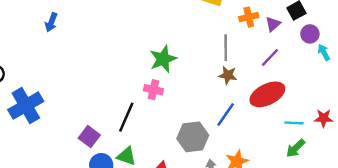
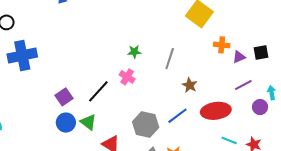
purple circle: (310, 34) -> (260, 107), moved
gray line: (226, 48) -> (170, 59), moved
purple line: (270, 57) -> (243, 85), moved
green star: (163, 59) -> (134, 52), moved, size x0.6

